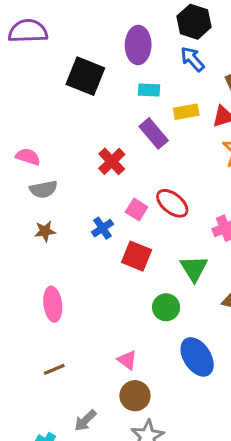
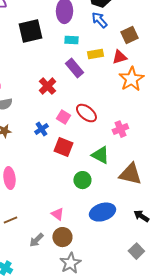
black square: (85, 76) -> (30, 31), turned -35
green triangle: (194, 268) -> (100, 155), turned -30
blue ellipse: (197, 357) -> (102, 212), turned -75
gray arrow: (85, 421) -> (36, 240), moved

